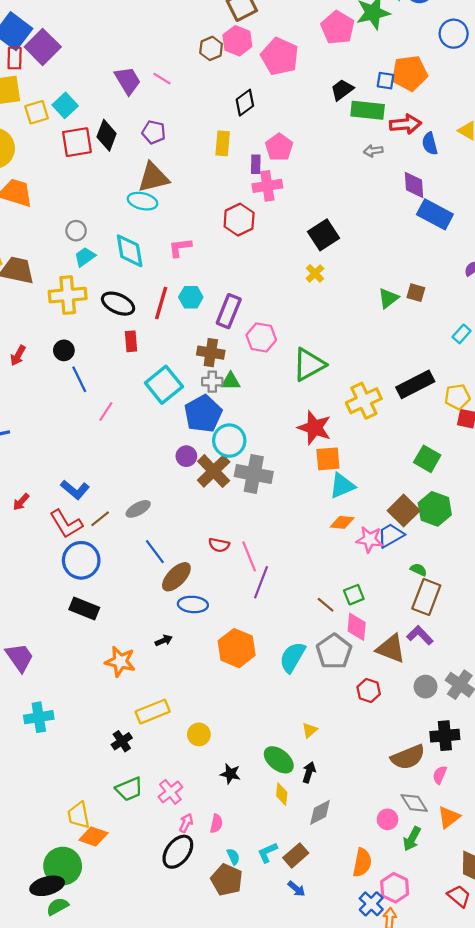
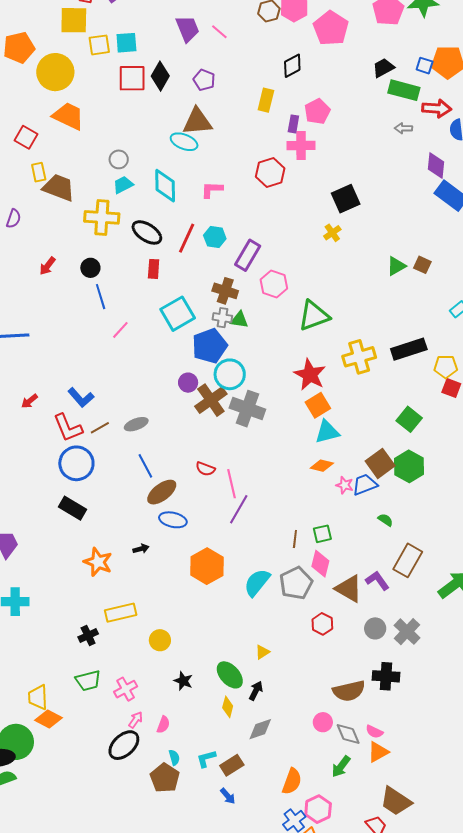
cyan square: (65, 105) -> (126, 43), turned 30
orange square: (328, 459) -> (318, 405), turned -35
pink star: (369, 539) -> (345, 485), size x0.7
brown rectangle: (426, 597) -> (408, 560), moved
brown line: (326, 605) -> (295, 539), turned 48
pink semicircle: (440, 775) -> (374, 732), moved, turned -96
pink circle: (388, 819) -> (323, 722), moved

